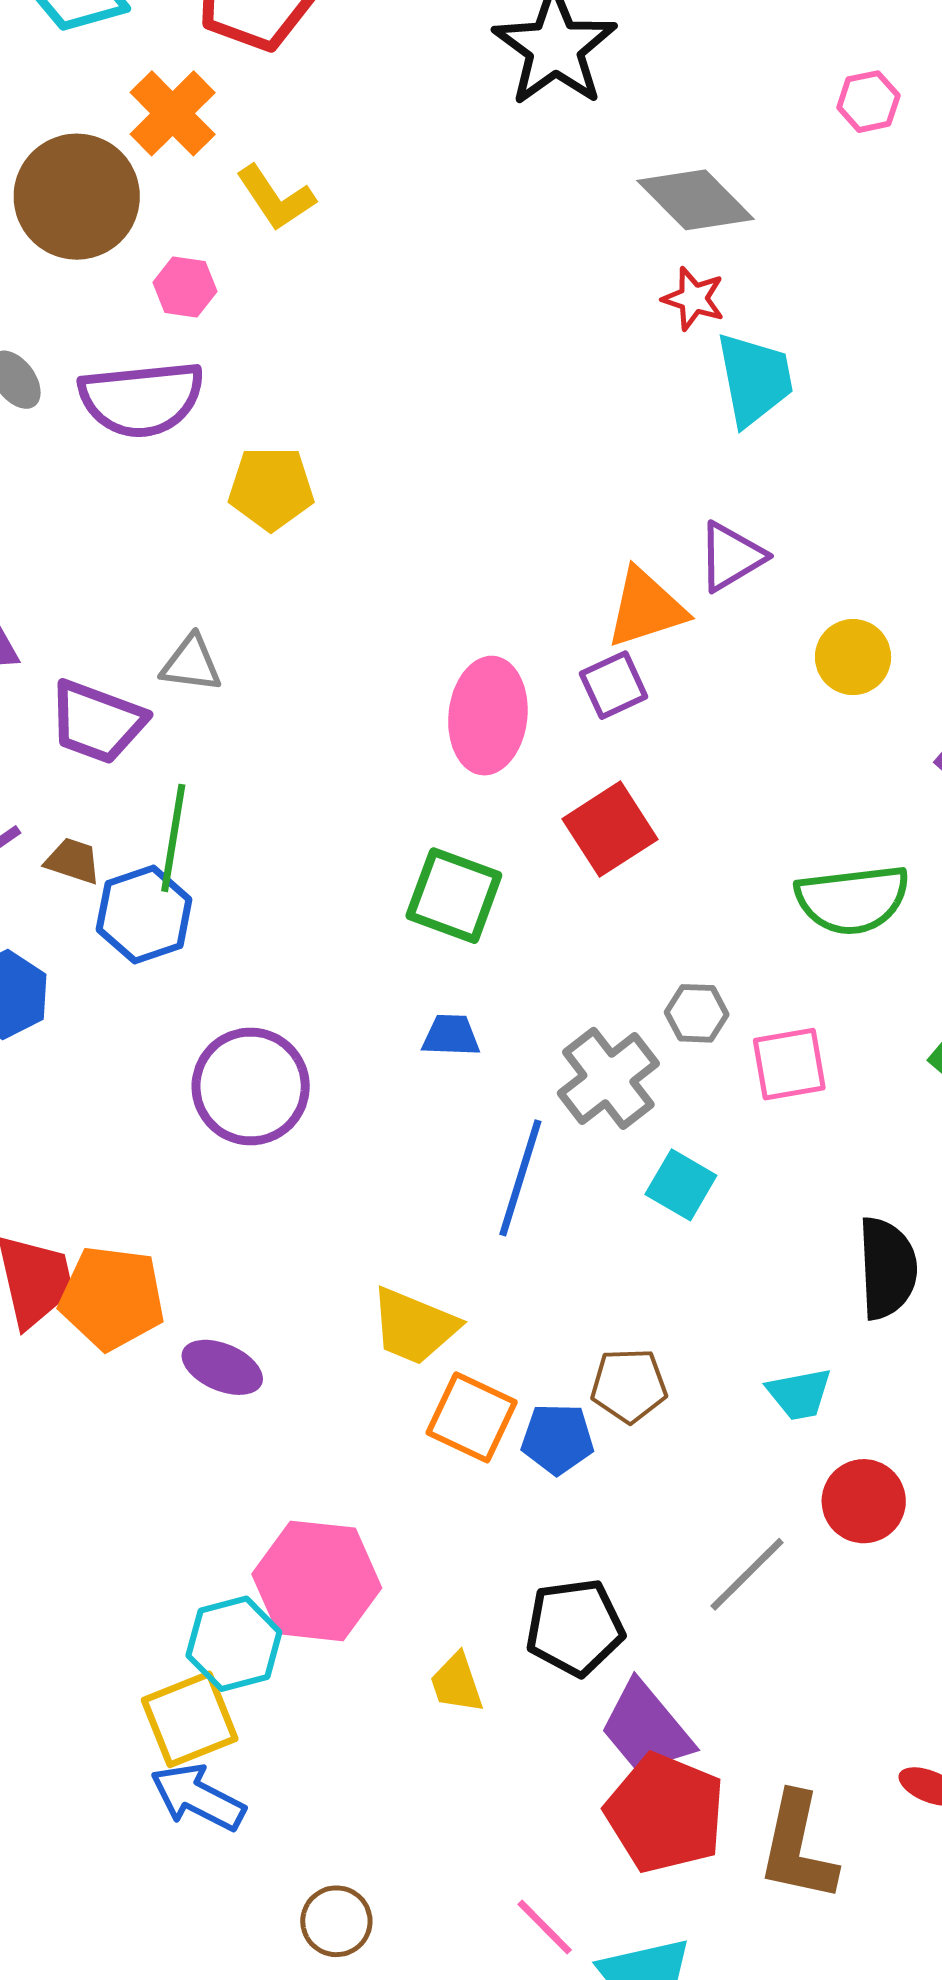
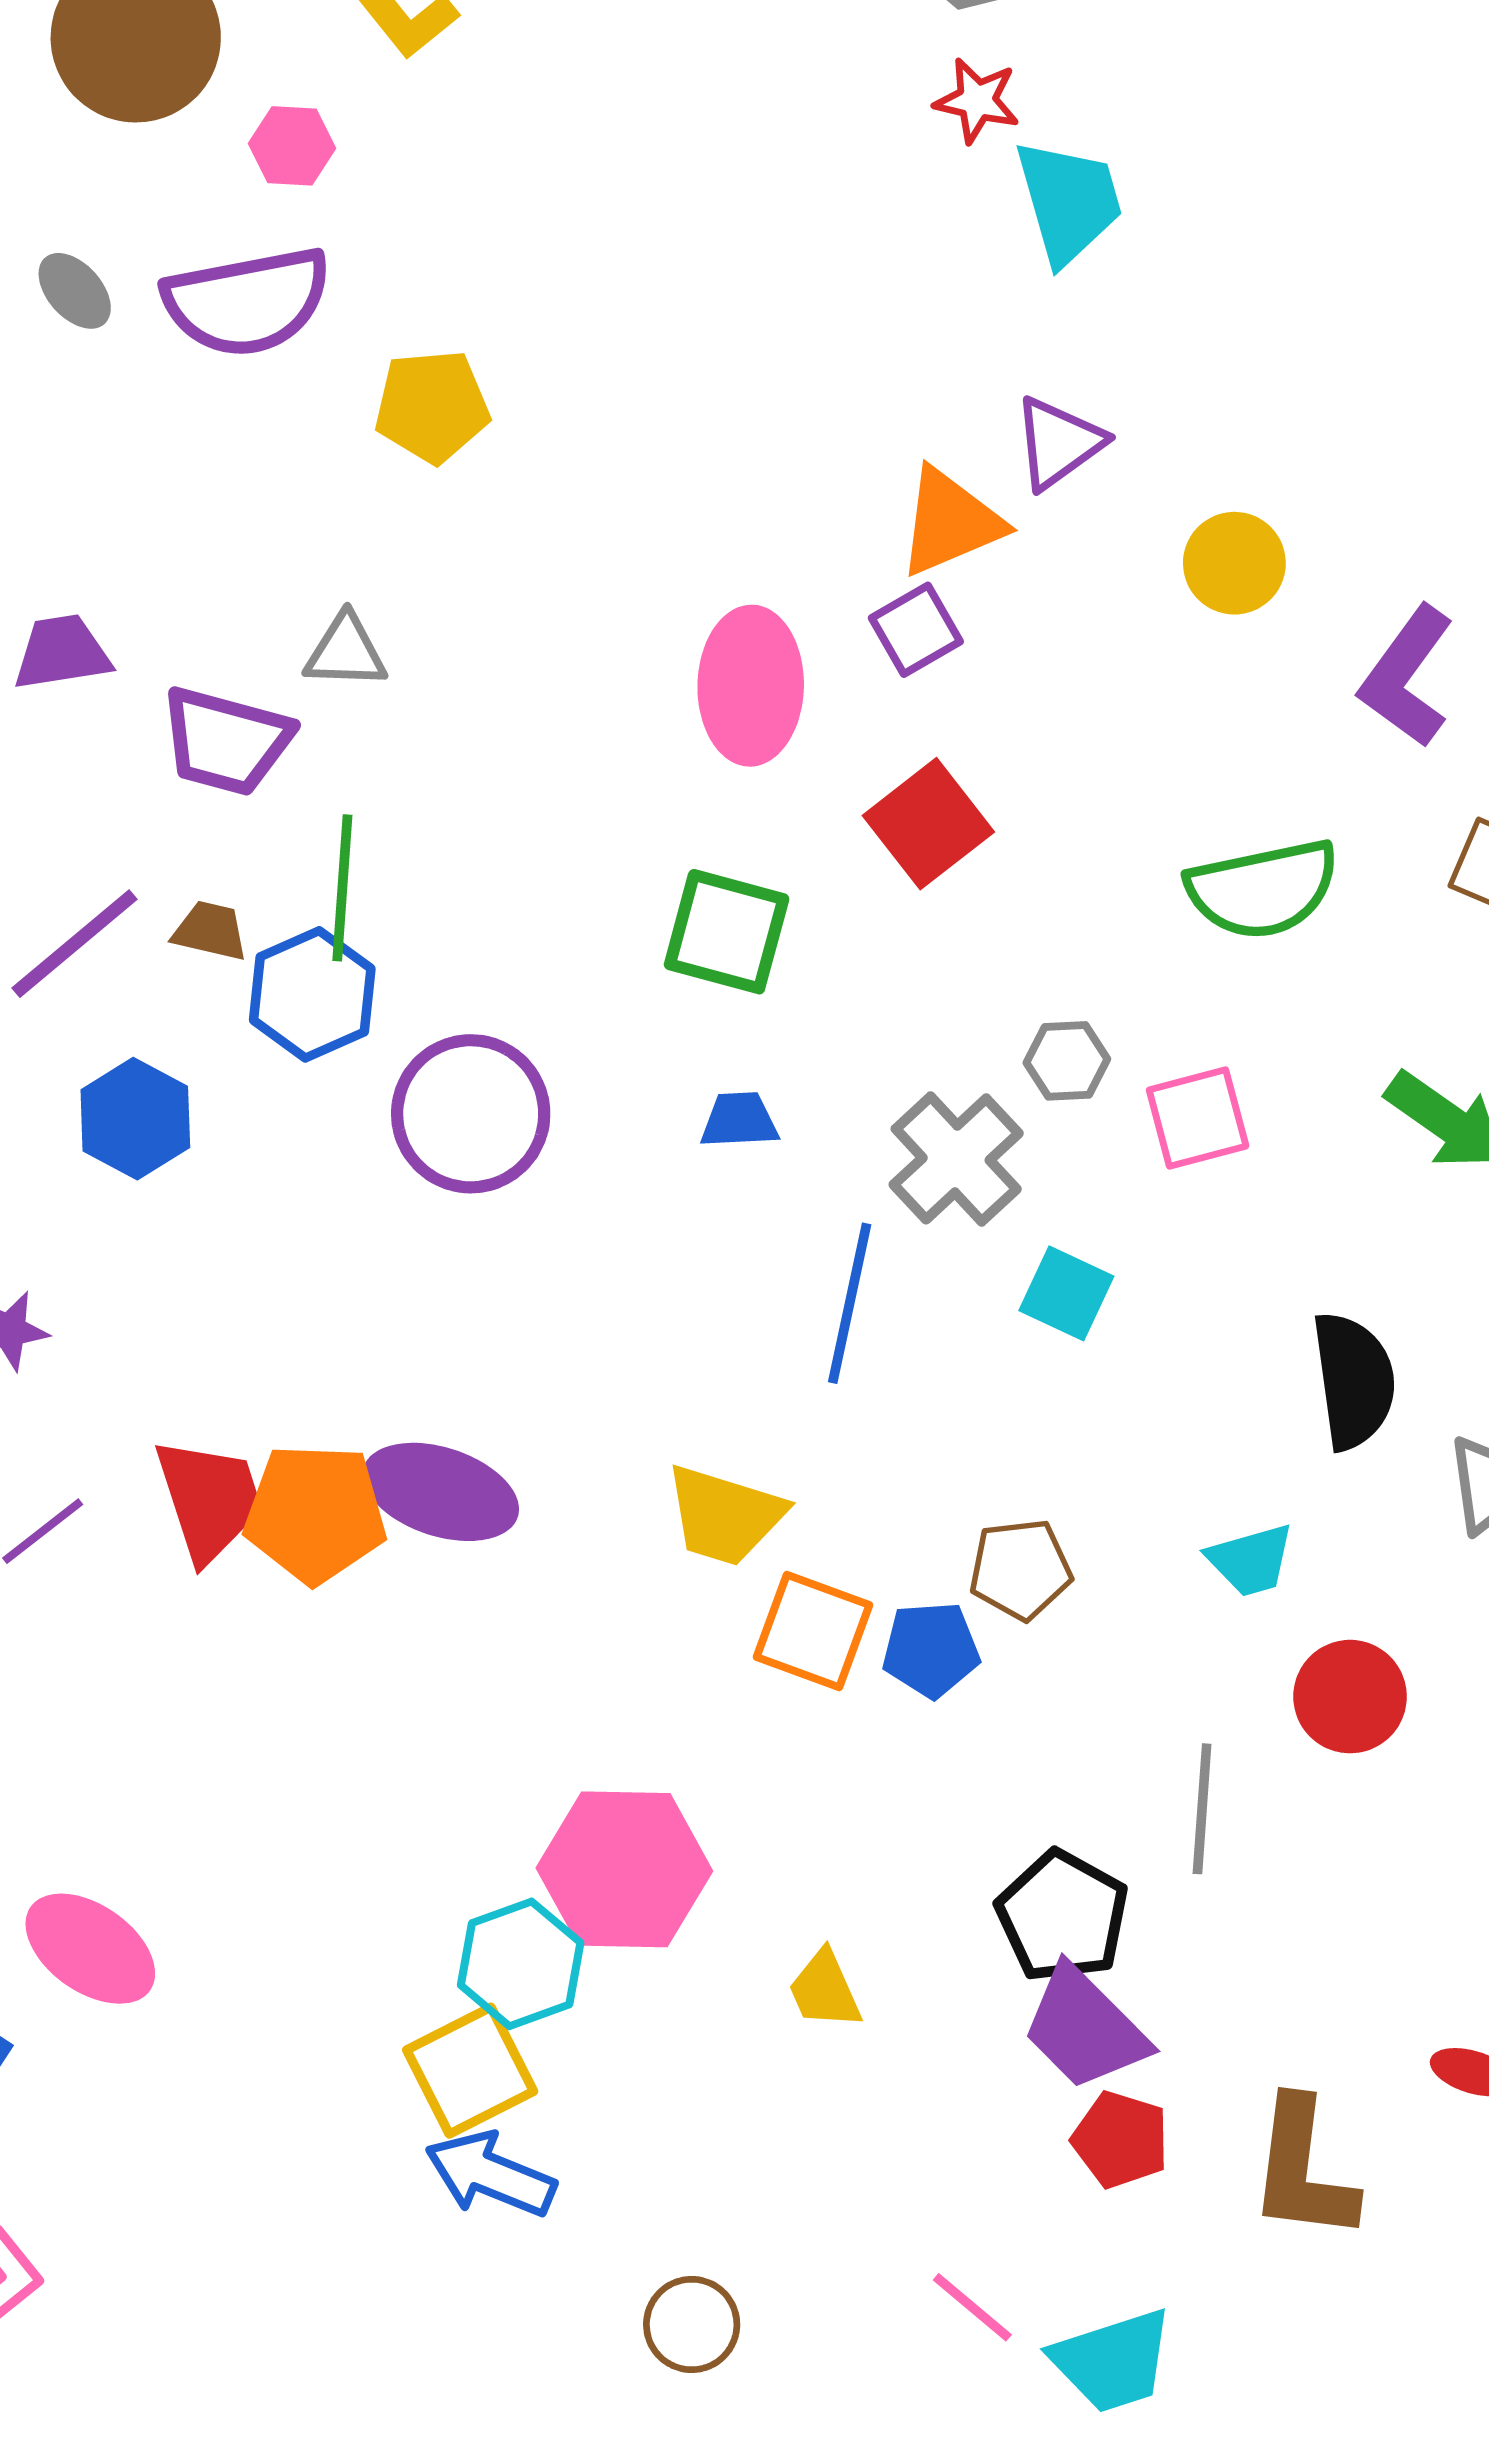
purple circle: (251, 1086) -> (471, 1114), moved
purple ellipse: (222, 1367) -> (441, 1492), moved, size x1.4
gray line: (747, 1574) -> (1202, 1809), turned -36
black pentagon: (575, 1627) -> (1062, 1916), moved, turned -30
red pentagon: (665, 1813) -> (1121, 2140), size x0.6

